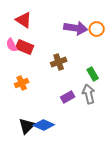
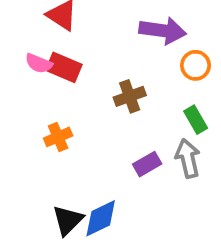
orange circle: (97, 29) -> (196, 65), moved
pink semicircle: (12, 45) -> (39, 63), turned -40
blue diamond: (44, 125) -> (101, 218), turned -50

